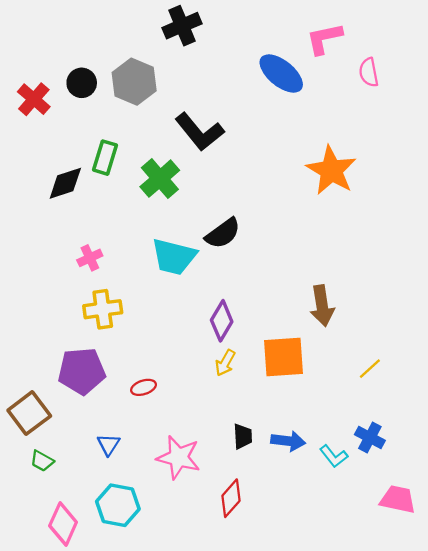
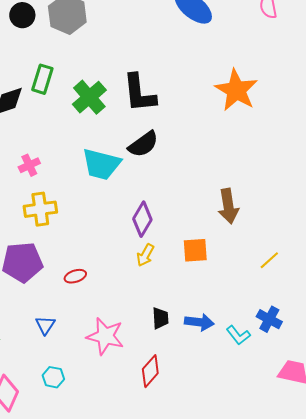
black L-shape: (200, 132) -> (139, 93), moved, turned 33
orange square: (284, 357) -> (195, 250), size x0.7
cyan hexagon: (118, 505) -> (53, 377), size x0.6

